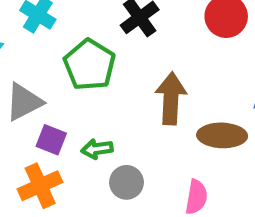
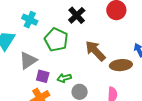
brown arrow: (171, 98) -> (95, 51), turned -40

